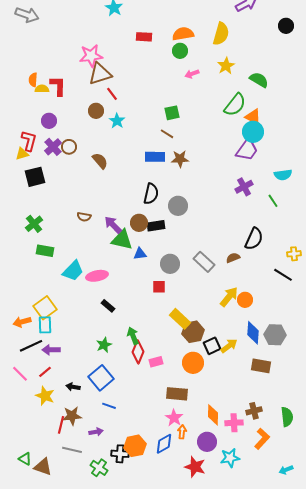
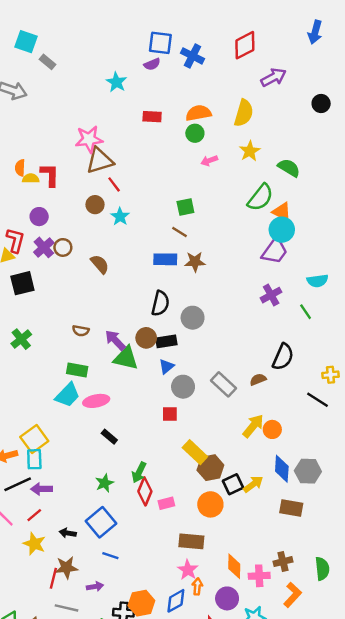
green rectangle: (45, 251) -> (77, 370), moved
blue triangle: (140, 254) -> (166, 366), moved, turned -32
green arrow: (133, 336) -> (139, 472), turned -132

